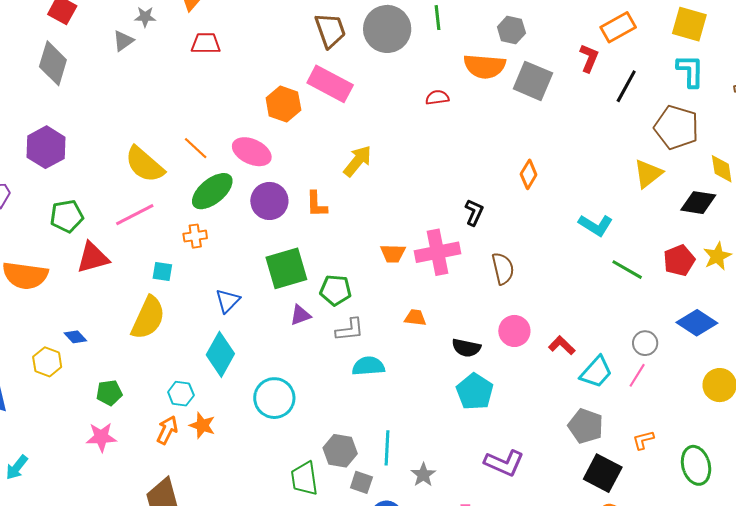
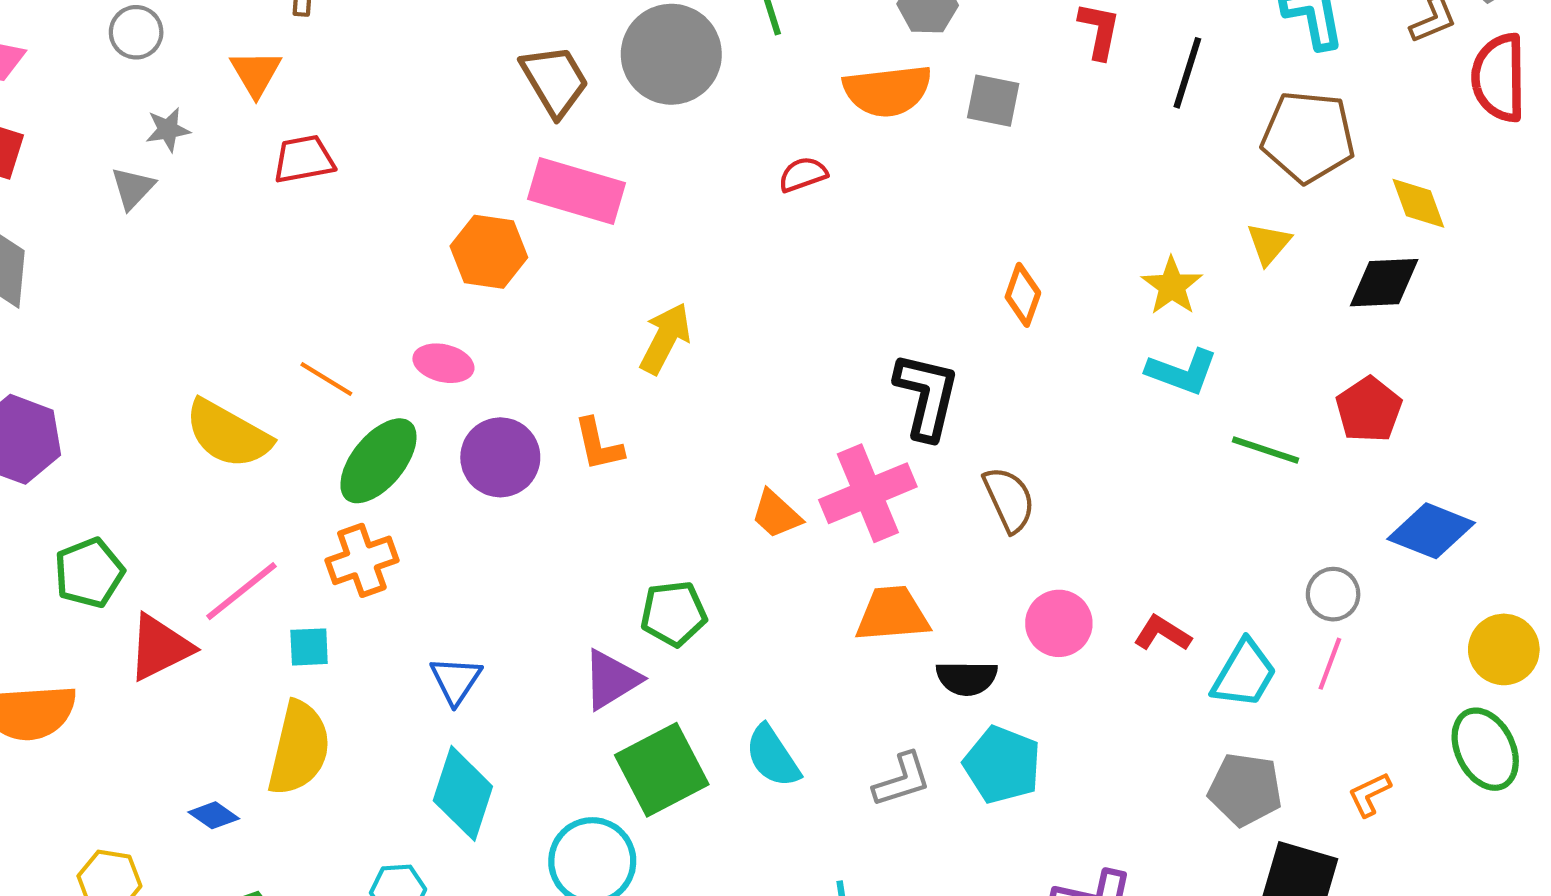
gray square: (533, 81) -> (993, 101), size x0.7
pink ellipse: (252, 152) -> (443, 363), size x0.7
yellow triangle: (648, 174) -> (1269, 244), size x0.7
black L-shape: (474, 212) -> (927, 396), size x1.6
pink line: (135, 215) -> (241, 591), moved
orange cross: (195, 236) -> (362, 560), size x1.4
orange trapezoid: (393, 253) -> (776, 514), turned 52
yellow star: (717, 256) -> (1172, 286), moved
green square: (286, 268) -> (662, 770), moved
purple triangle: (300, 315) -> (611, 679), size x1.4
orange trapezoid: (415, 318) -> (892, 614), moved, size x1.6
gray L-shape: (350, 330) -> (902, 780), moved
blue diamond: (75, 337) -> (214, 815), moved
cyan semicircle: (368, 366) -> (773, 756), turned -108
green ellipse: (696, 465) -> (1485, 749), moved

